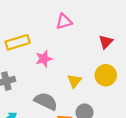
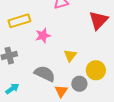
red triangle: (106, 42) -> (98, 20), size x1.5
yellow circle: (106, 75) -> (96, 70), moved

